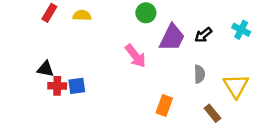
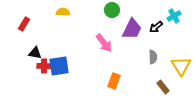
red rectangle: (49, 13) -> (24, 24), moved
cyan cross: (241, 30) -> (174, 16), moved, turned 32
blue square: (77, 86) -> (59, 66), size x1.5
orange rectangle: (164, 105) -> (114, 81), moved

